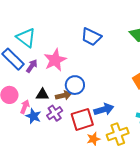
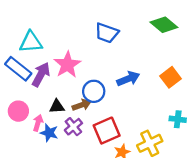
cyan triangle: (26, 38) -> (31, 42), turned -35
purple arrow: (32, 66) -> (41, 74), size x1.5
blue arrow: (104, 109) -> (128, 79), moved

